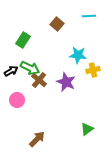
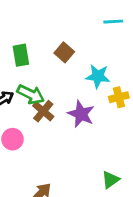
brown square: (57, 24) -> (64, 52), moved
green rectangle: (23, 40) -> (21, 55), turned -42

